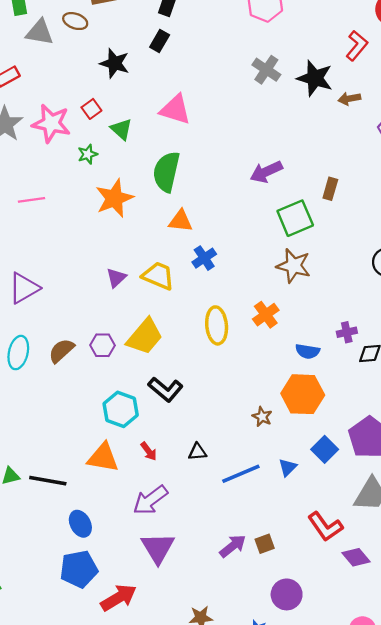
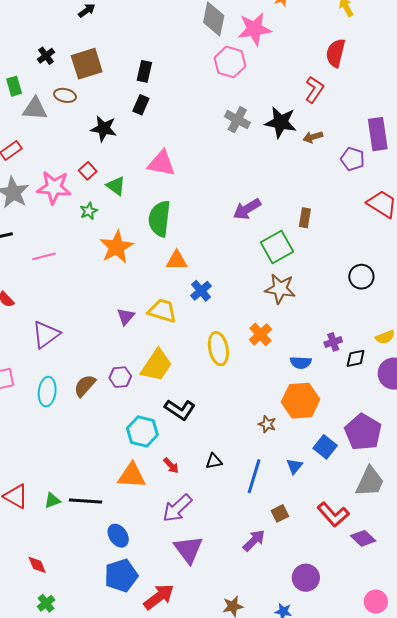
blue line: (241, 474) -> (254, 476), turned -44
brown square: (265, 544) -> (280, 513), moved

